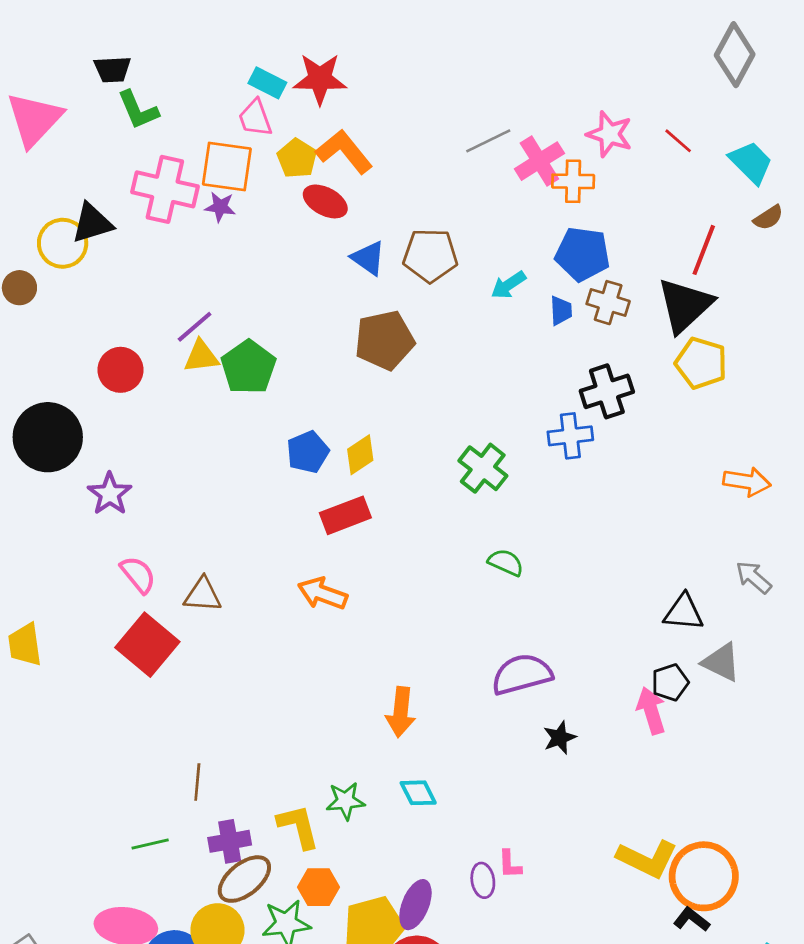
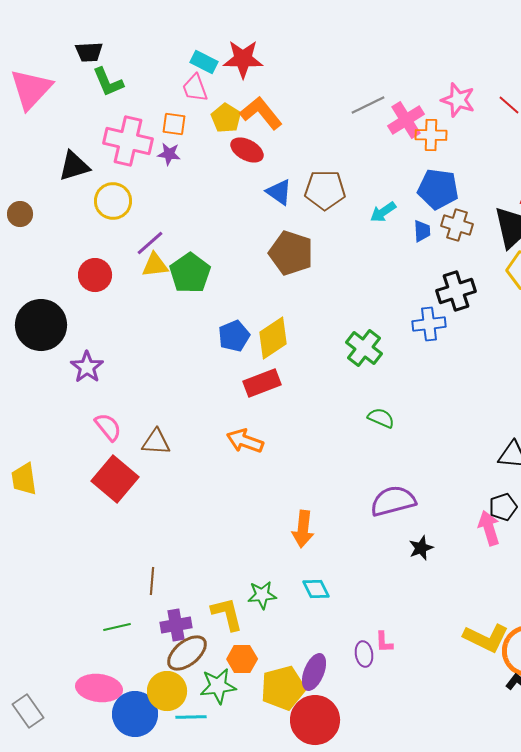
orange square: (227, 166) -> (174, 124), size x0.6
yellow circle: (63, 243) -> (113, 201), moved
brown pentagon: (385, 340) -> (291, 253), turned 30
yellow diamond: (360, 455) -> (273, 338), size x1.4

